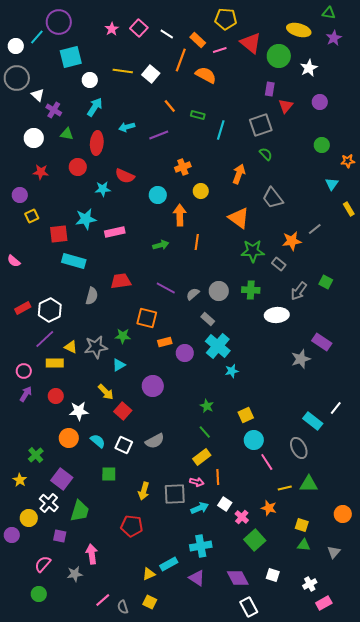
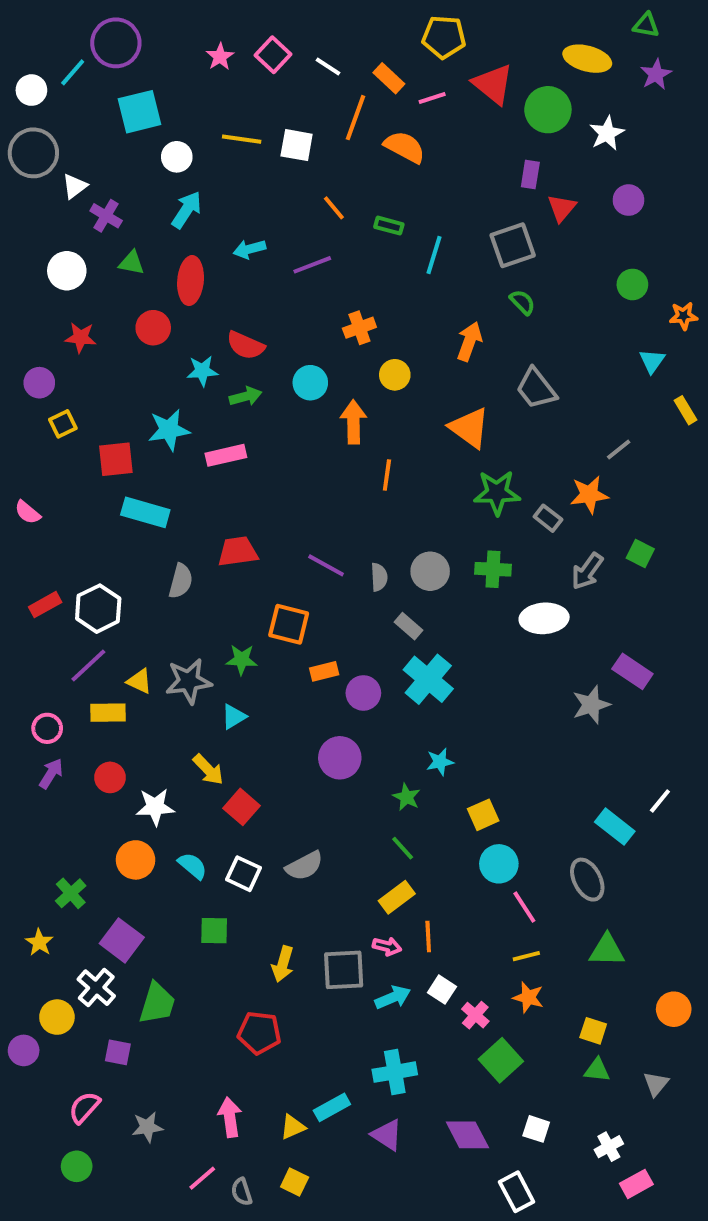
white square: (151, 74) -> (297, 145), turned -30
white triangle: (38, 95) -> (75, 186), turned 40
orange star: (292, 241) -> (589, 495), moved
green arrow: (161, 245) -> (246, 396), moved
gray semicircle: (193, 294) -> (379, 577), turned 128
cyan star: (232, 371) -> (440, 762), moved
purple circle: (153, 386) -> (340, 758), moved
yellow line: (285, 488) -> (526, 956), moved
pink arrow: (92, 554) -> (230, 1117), moved
white rectangle: (249, 607) -> (517, 1192), moved

